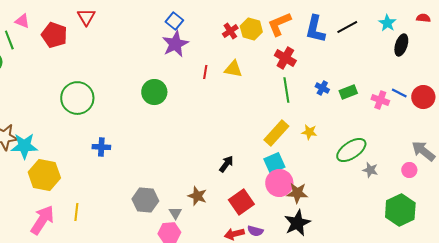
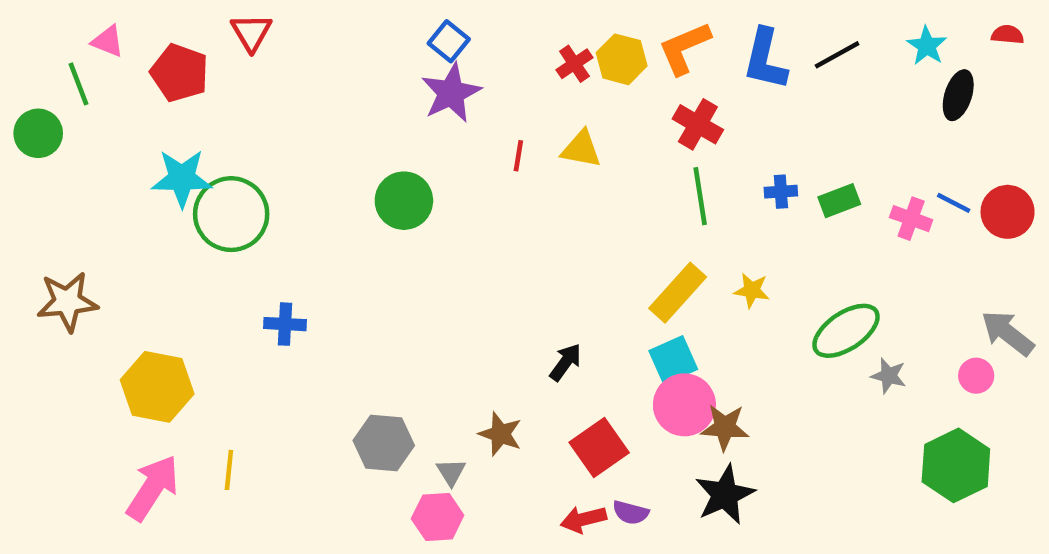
blue cross: (322, 88) -> (781, 192), turned -32
cyan star: (24, 146) -> (182, 178), moved

